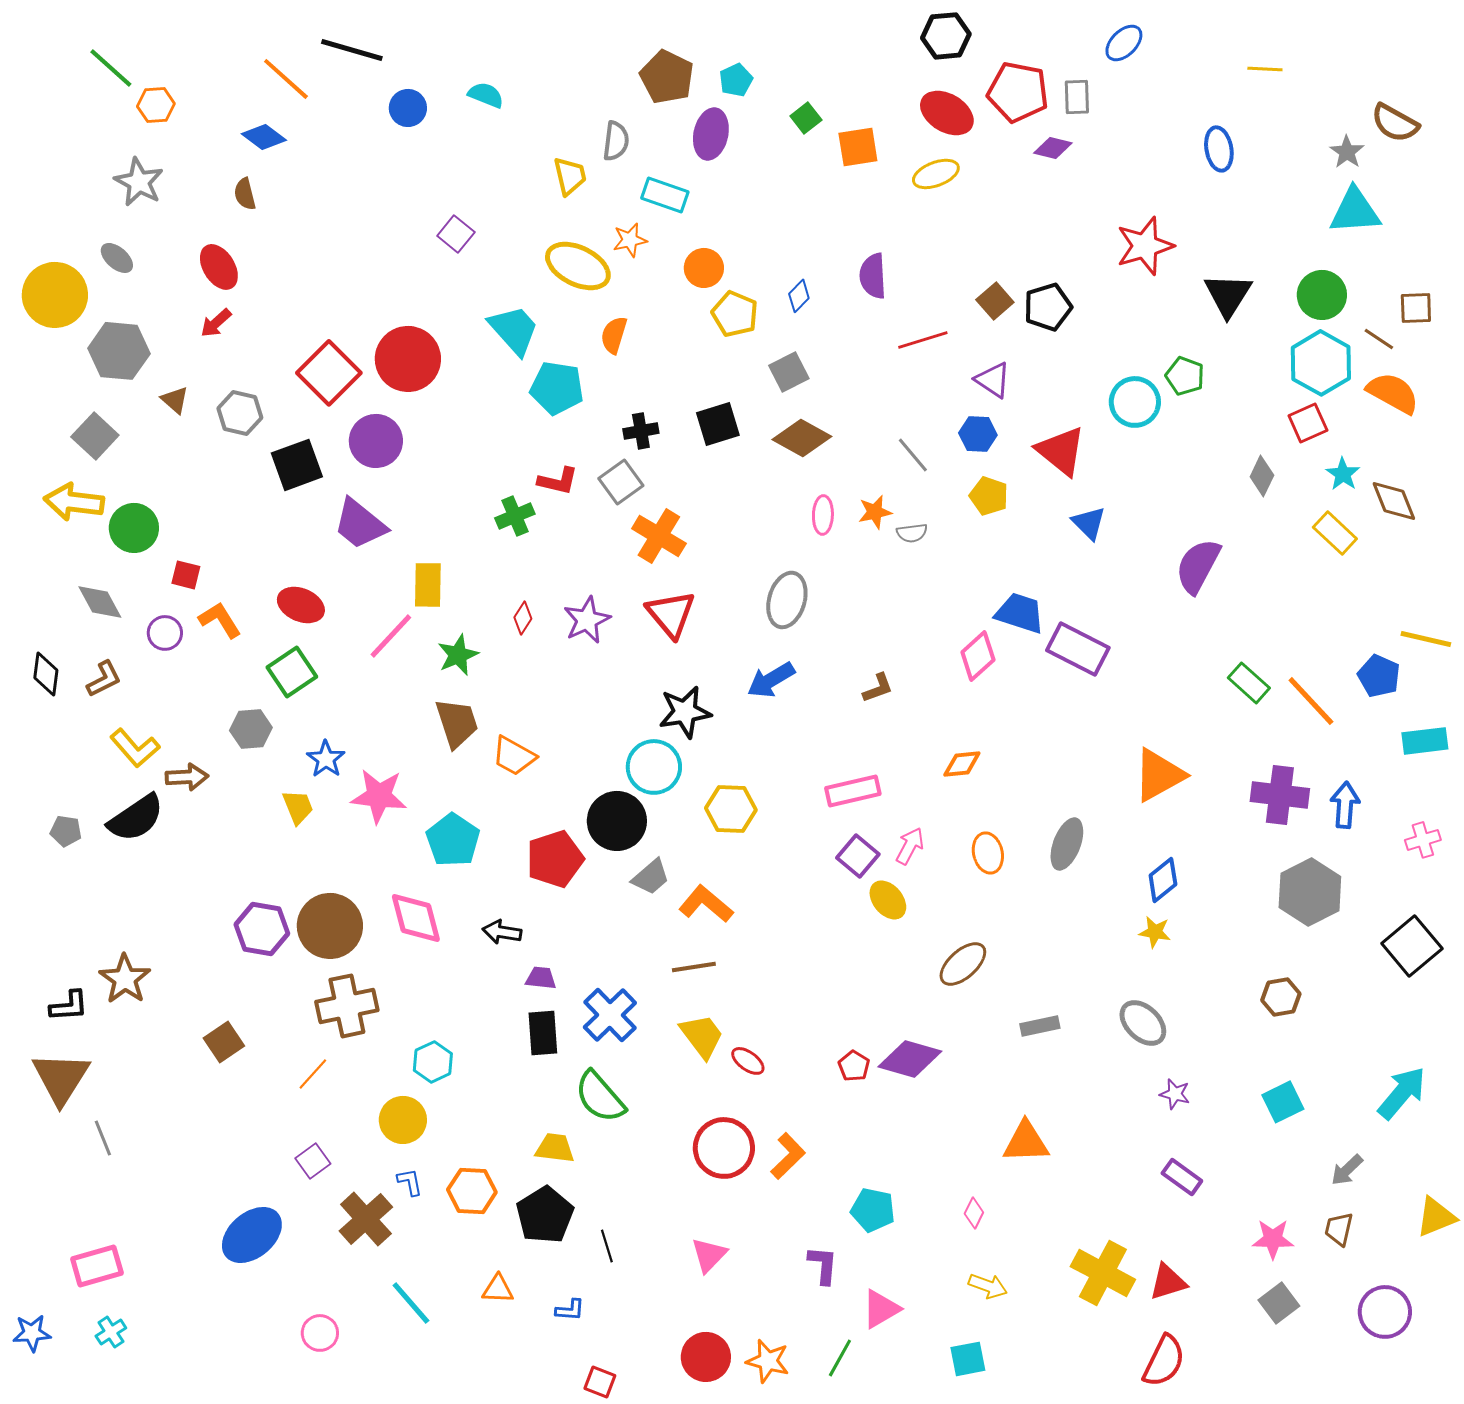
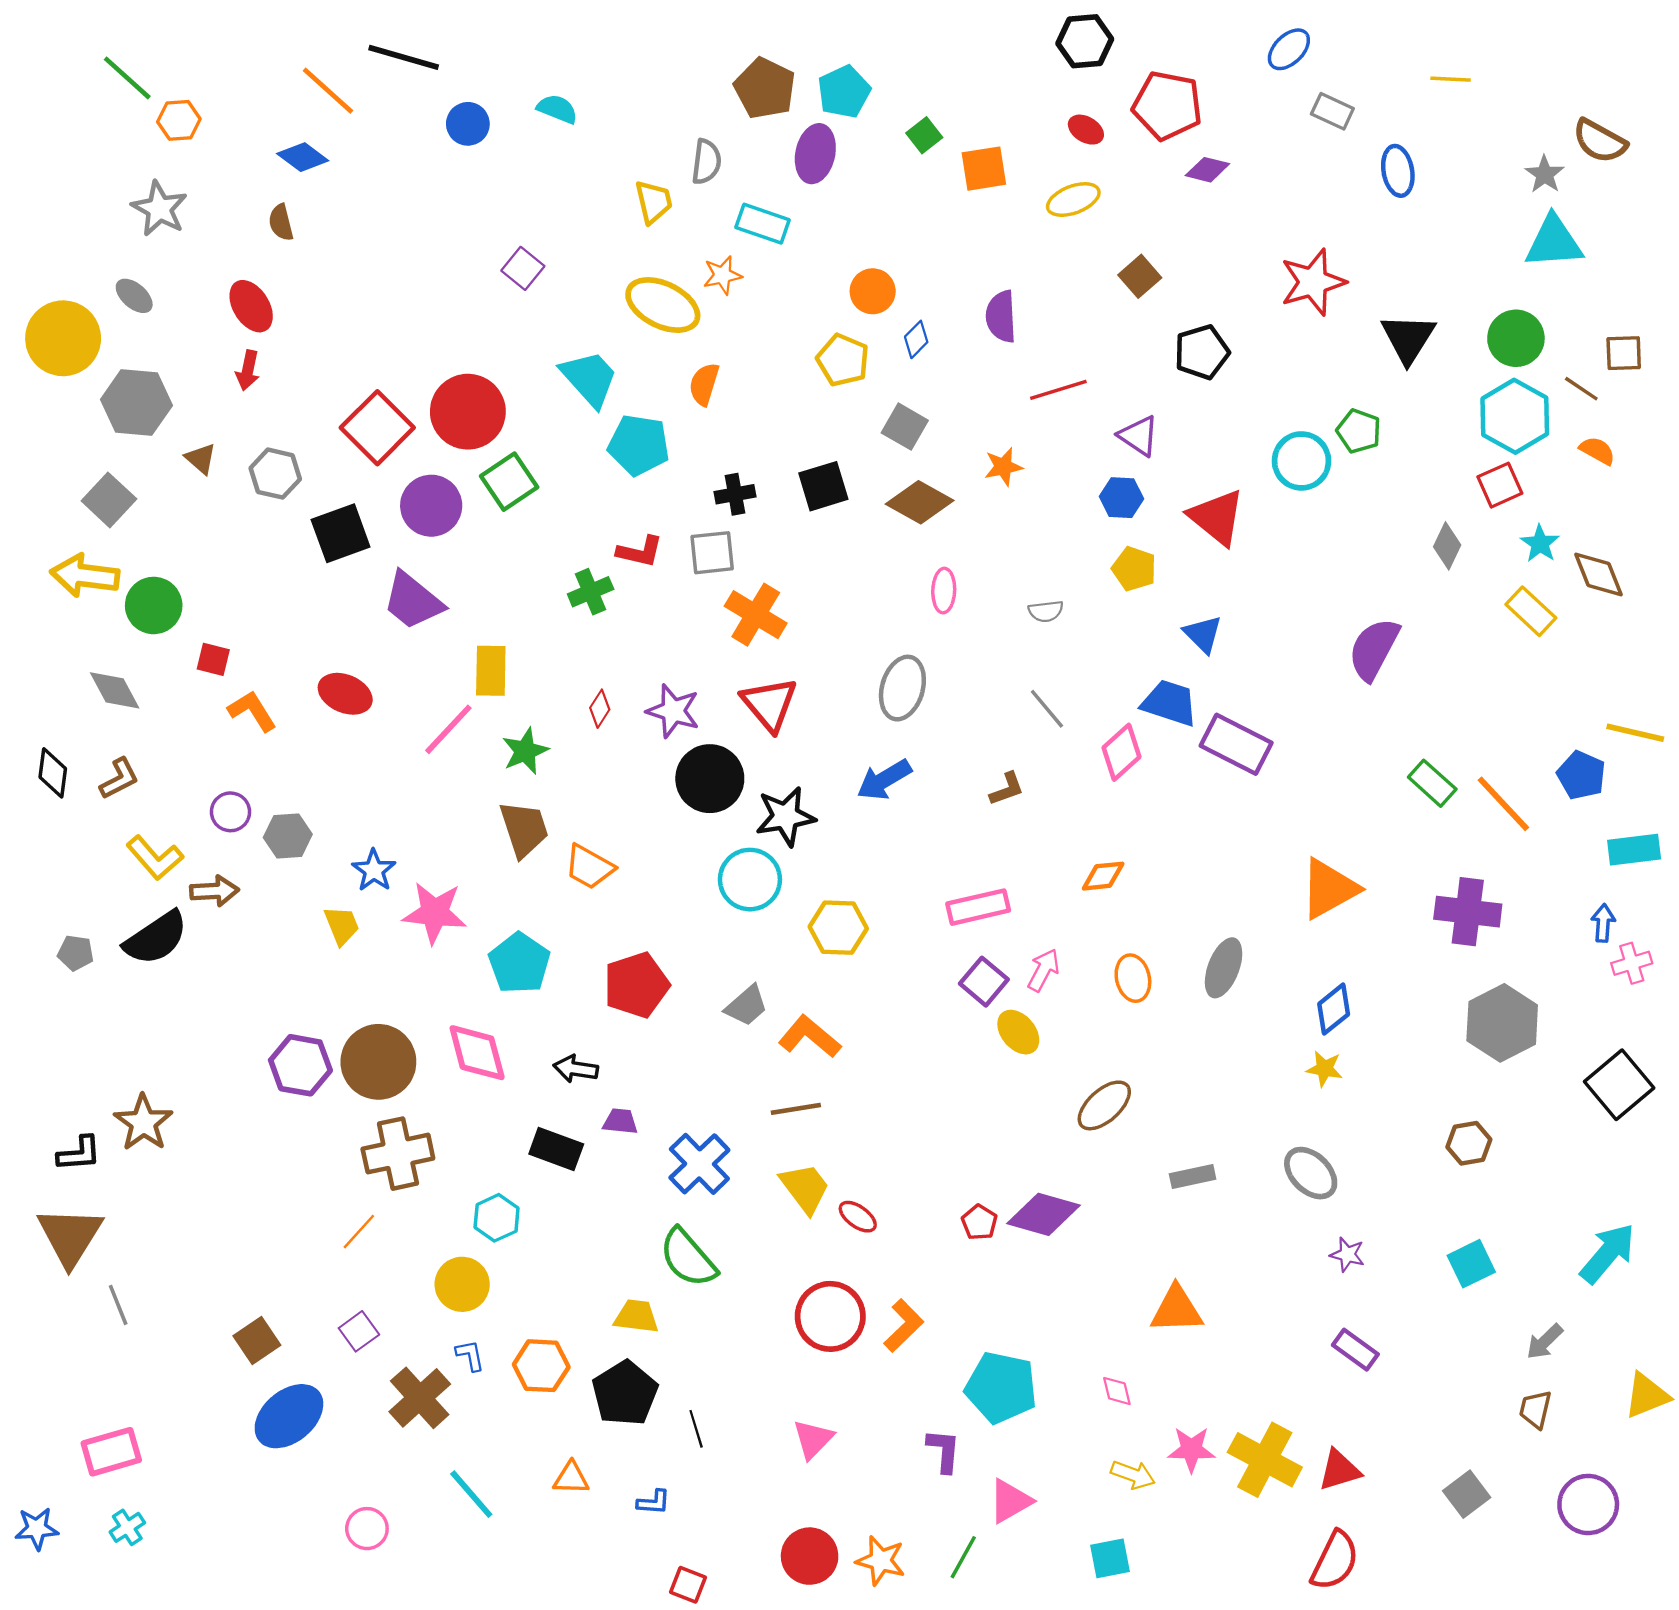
cyan pentagon: (736, 80) -> (844, 92), size x1.4
gray rectangle: (1077, 97) -> (1332, 111), moved, turned -63
red ellipse: (947, 113) -> (1086, 130), size x0.6
orange circle: (704, 268) -> (873, 291), moved
brown square: (995, 301) -> (1140, 276), moved
red arrow: (216, 323) -> (248, 370), turned -36
gray square: (789, 372) -> (905, 427), turned -33
orange semicircle: (1393, 393) -> (1597, 451), size x0.6
gray line: (913, 455) -> (1047, 709), moved
gray square: (621, 482) -> (712, 553), turned 30
orange star: (875, 512) -> (1003, 467), moved
blue triangle: (1089, 523) -> (1203, 634), moved
purple star: (587, 620) -> (673, 711), turned -30
purple circle: (165, 633) -> (230, 812), moved
green square: (292, 672) -> (509, 482), moved
blue arrow: (1345, 805) -> (1603, 923), moved, size x0.7
black circle: (617, 821) -> (710, 779), moved
black rectangle: (543, 1033) -> (556, 1149), moved, turned -66
brown square: (224, 1042) -> (257, 1340), moved
cyan pentagon: (873, 1210) -> (1001, 1388), size x1.4
pink diamond: (974, 1213) -> (1117, 1391), turned -40
pink star: (1273, 1239) -> (1191, 1449), moved

